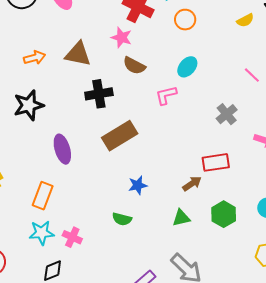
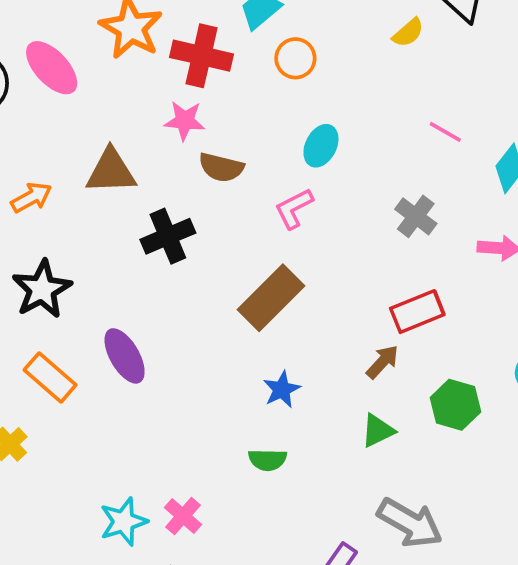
brown rectangle: (120, 136) -> (271, 298), moved
orange rectangle: (43, 196) -> (50, 377), moved, turned -56
pink cross: (72, 237) -> (183, 516), turned 30

